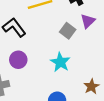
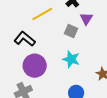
purple circle: (18, 60) -> (35, 66), size x1.5

